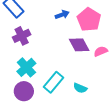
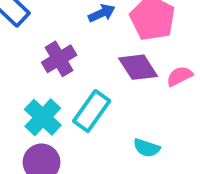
purple cross: (22, 36) -> (59, 59), moved
cyan rectangle: (54, 82) -> (92, 111), moved

